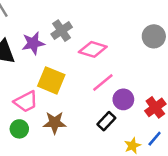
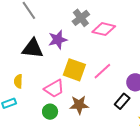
gray cross: (62, 31) -> (81, 18), moved
pink diamond: (93, 49) -> (104, 29), moved
pink line: (103, 82) -> (102, 71), moved

